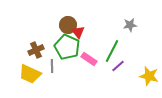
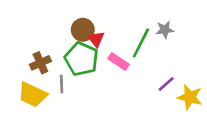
green line: (112, 51) -> (141, 43), moved
pink rectangle: (89, 59) -> (118, 62), moved
purple line: (118, 66) -> (166, 84), moved

